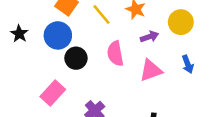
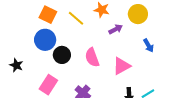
black star: (19, 34) -> (16, 65), moved
pink semicircle: (115, 54) -> (92, 57), moved
pink triangle: (151, 70) -> (122, 66), moved

